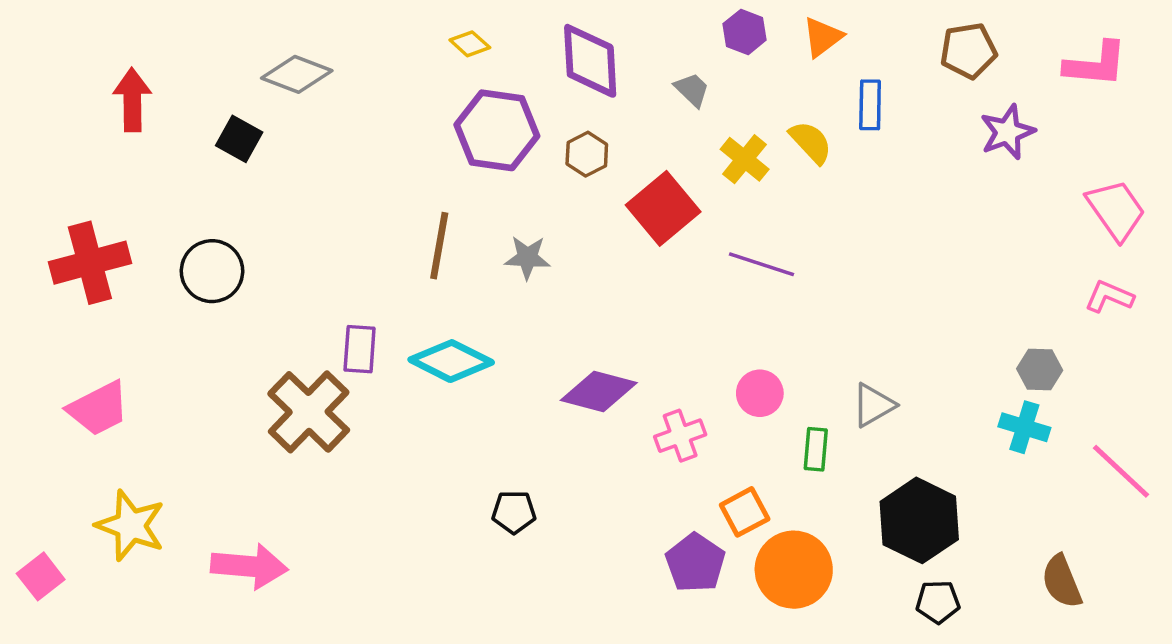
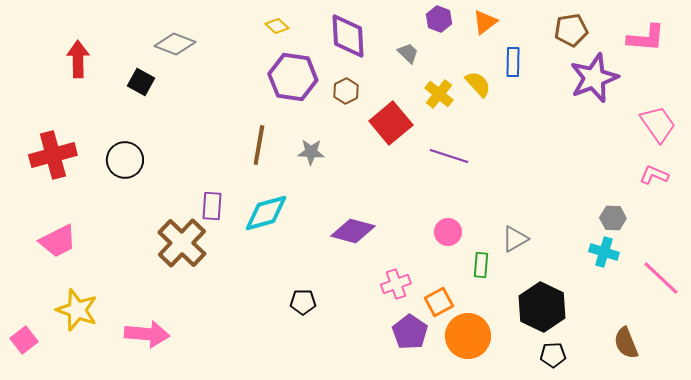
purple star: (1007, 132) -> (594, 78), size x1.5
cyan diamond: (451, 361) -> (266, 213), turned -42
pink cross: (680, 436) -> (396, 284), moved

